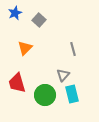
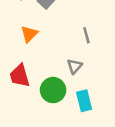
cyan rectangle: (72, 94) -> (84, 101), moved

